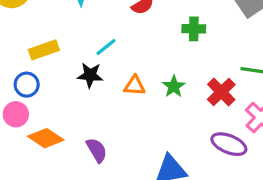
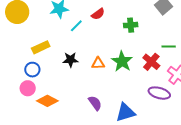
cyan line: (106, 47) -> (76, 26), moved
green star: (174, 86) -> (122, 61), size x1.5
purple semicircle: (97, 150) -> (95, 103), moved

